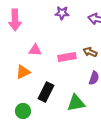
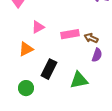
pink triangle: (35, 50) -> (38, 27), turned -32
brown arrow: (90, 52) -> (91, 38), moved

